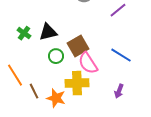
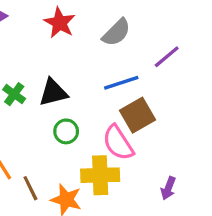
brown square: (78, 46) -> (137, 115), moved
blue line: (121, 55) -> (121, 83), moved, turned -50

